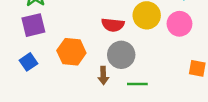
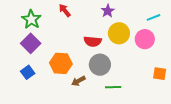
purple square: (33, 25) -> (31, 43), turned -30
brown arrow: (103, 75) -> (78, 81), moved, turned 64

